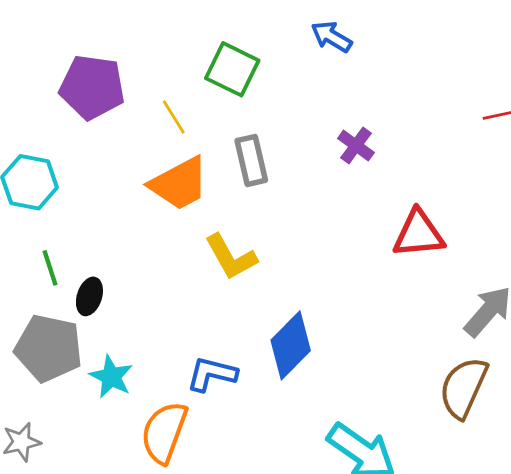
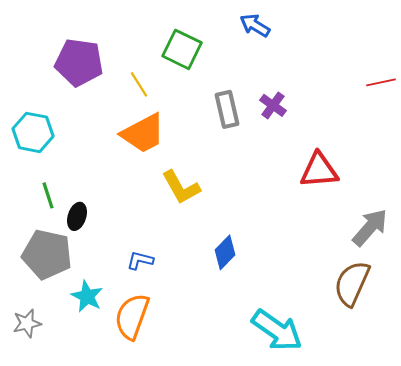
gray rectangle: (251, 160) -> (227, 109), moved
blue diamond: (291, 345) -> (225, 252), size x0.7
blue L-shape: (212, 374) -> (140, 260), moved, size x0.7
cyan star: (111, 377) -> (87, 296), moved

